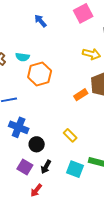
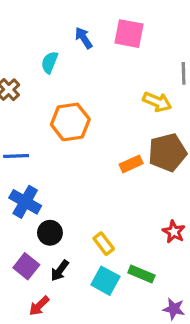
pink square: (83, 13) -> (129, 34), moved, turned 30
cyan semicircle: (23, 57) -> (50, 62), moved, turned 96
yellow rectangle: (70, 135) -> (104, 244), moved

